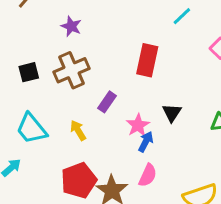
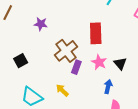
brown cross: (71, 70) -> (66, 51), moved
pink star: (138, 125) -> (99, 62), moved

